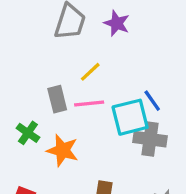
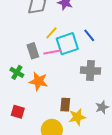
blue line: (152, 101) -> (89, 35), moved
cyan square: (130, 117) -> (67, 44), moved

